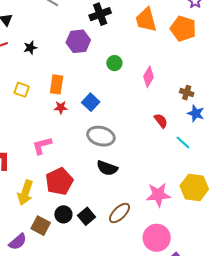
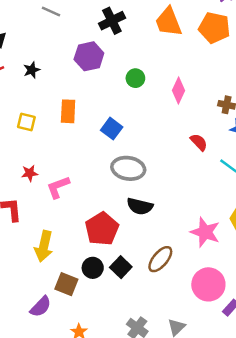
red star: (61, 107) -> (30, 173), moved
red pentagon: (59, 181) -> (102, 229), moved
pink star: (158, 195) -> (205, 232), turned 30

